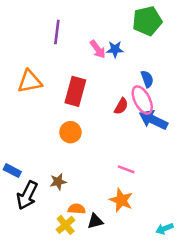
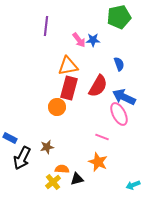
orange triangle: (30, 81) -> (68, 66), moved
red rectangle: (75, 91) -> (69, 88), moved
pink ellipse: (142, 100) -> (119, 114), moved
red semicircle: (121, 106) -> (98, 86), size x1.6

